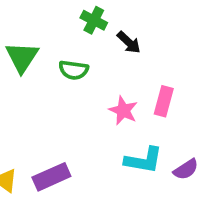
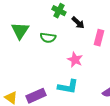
pink rectangle: (164, 101) -> (99, 38), moved
cyan L-shape: (144, 160) -> (68, 87), moved

